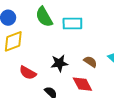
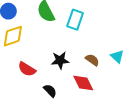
cyan rectangle: (72, 23) -> (75, 20), turned -72

